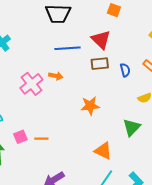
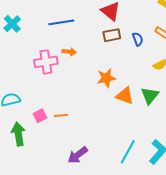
blue line: (67, 48) -> (61, 22), moved
pink cross: (31, 84) -> (46, 62), turned 35
orange triangle: (103, 151) -> (125, 96), moved

